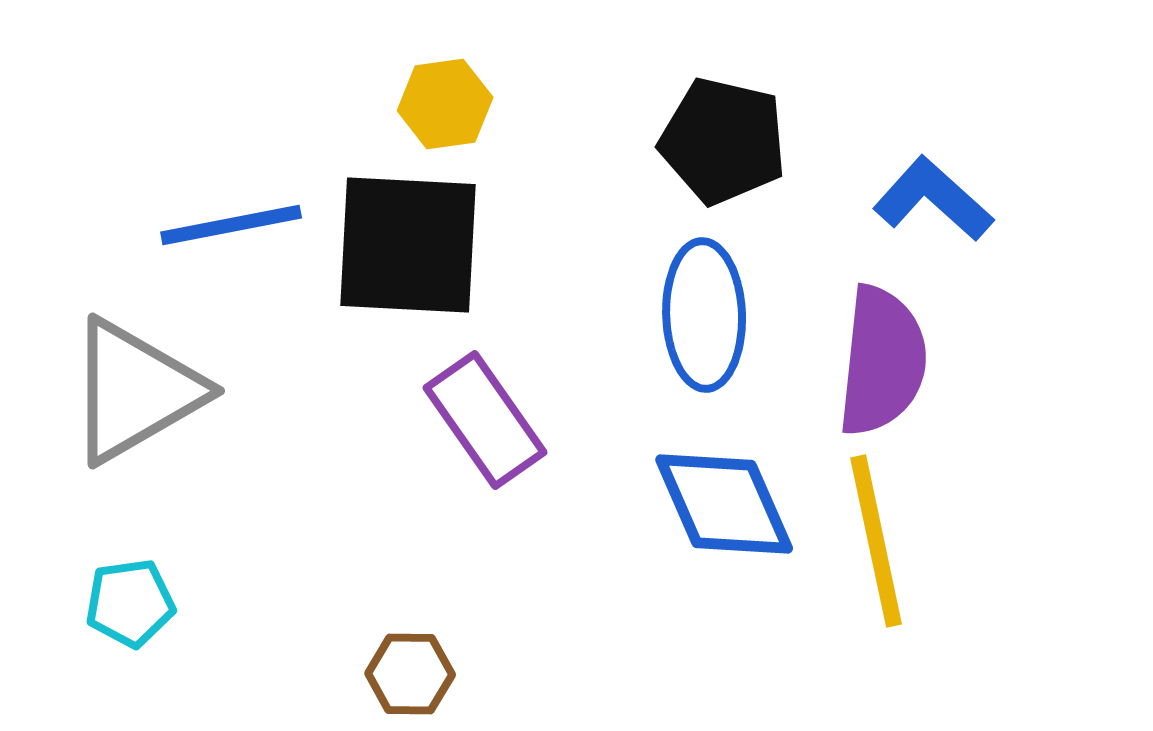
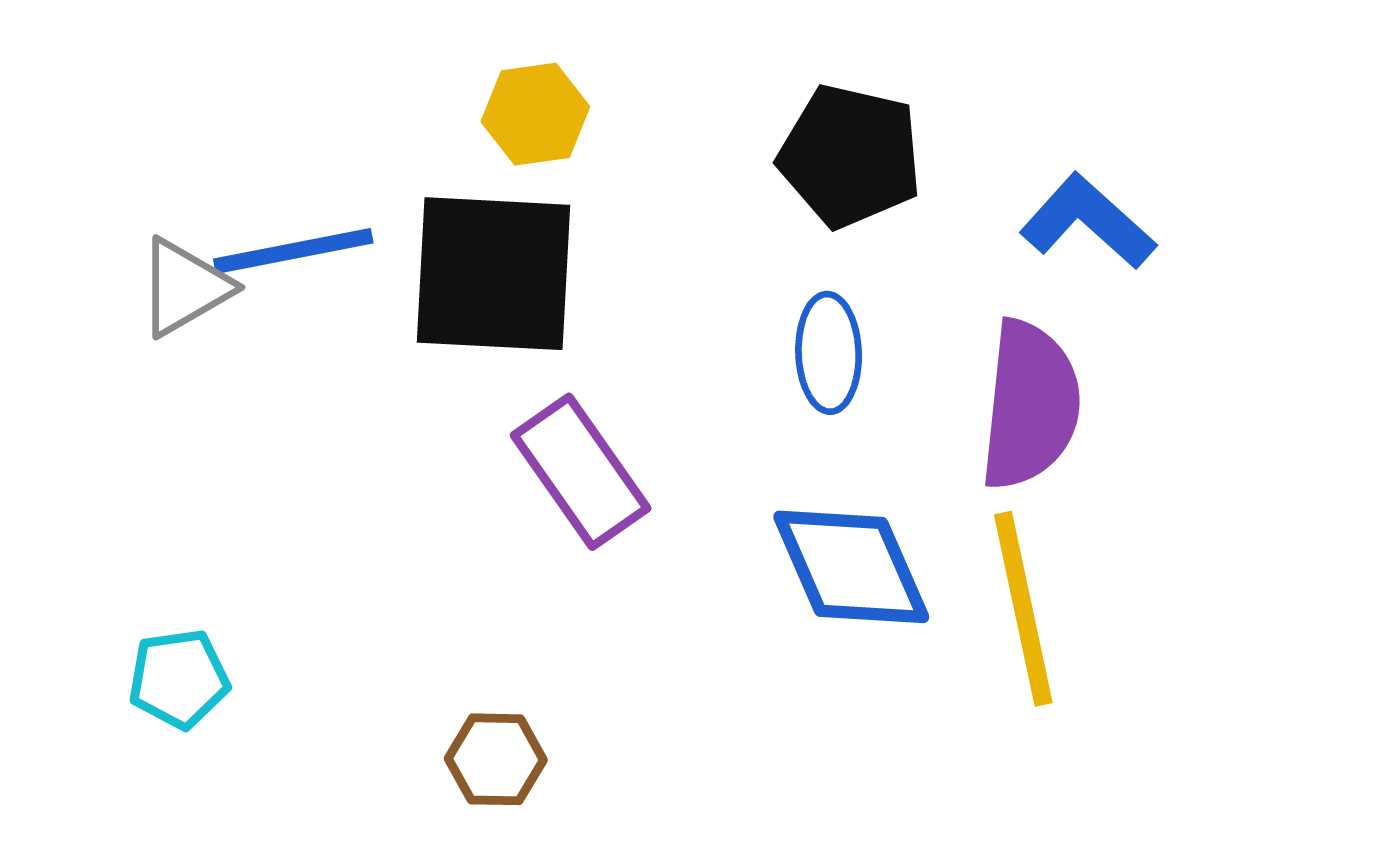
blue ellipse: (704, 315) -> (829, 353), size x0.7
gray triangle: (135, 391) -> (184, 287), moved, size x0.6

